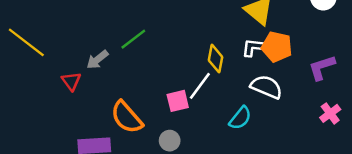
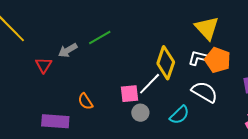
yellow diamond: (216, 59) -> (166, 63), size x1.4
orange semicircle: (127, 117) -> (85, 101), size x0.6
gray circle: (170, 141) -> (140, 113), moved

